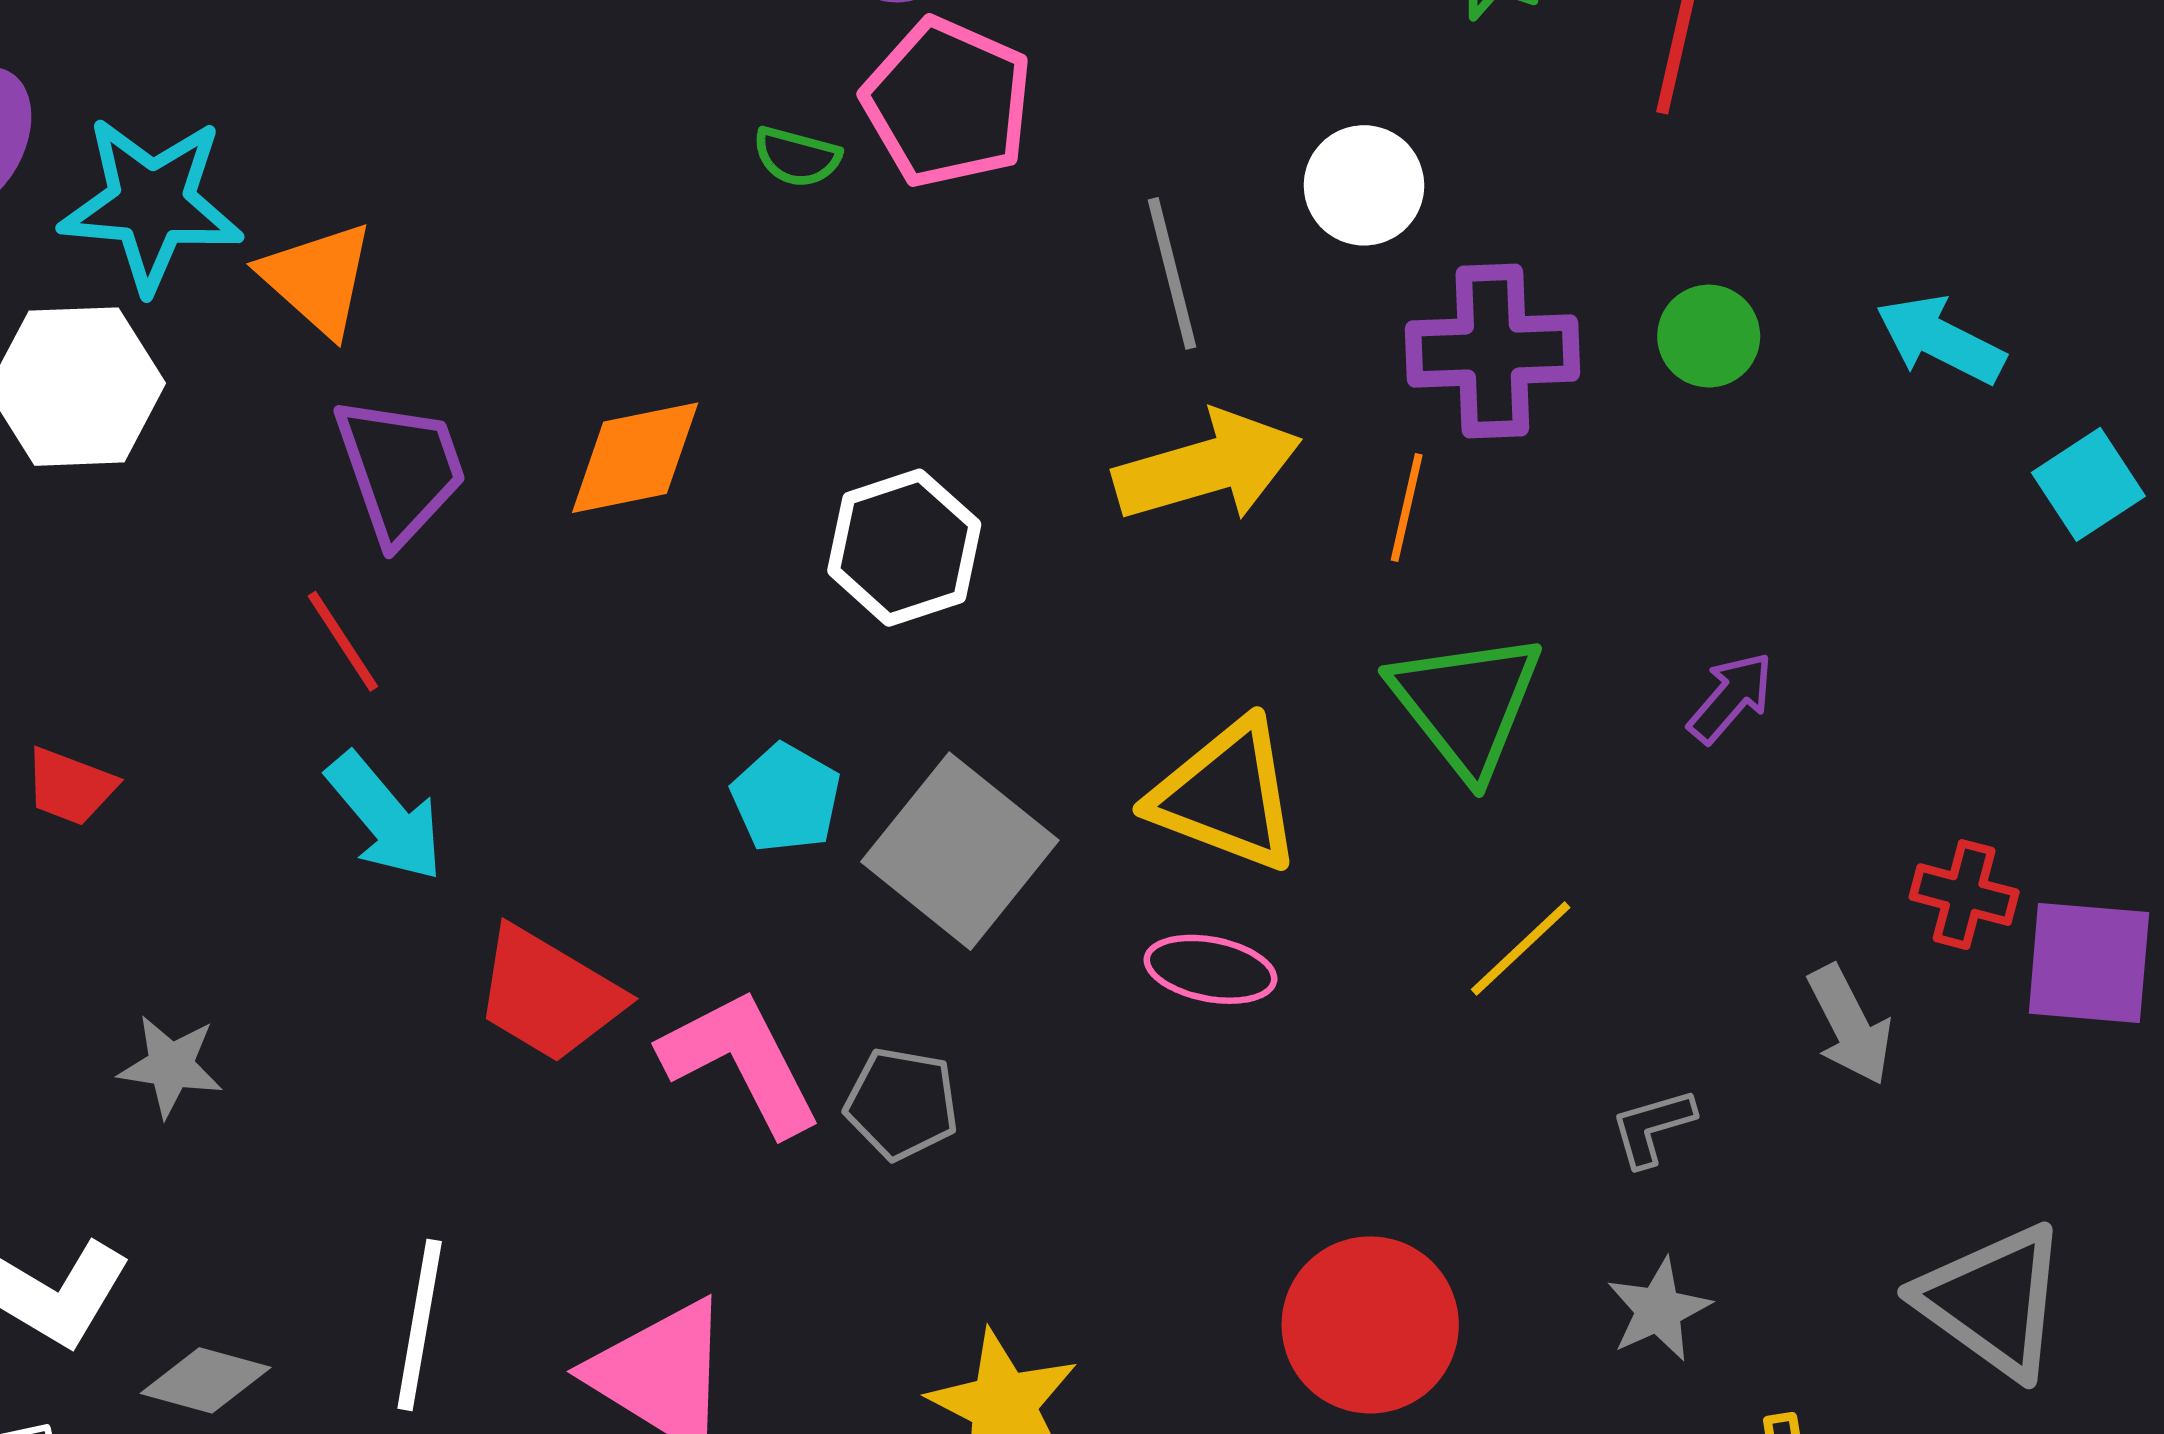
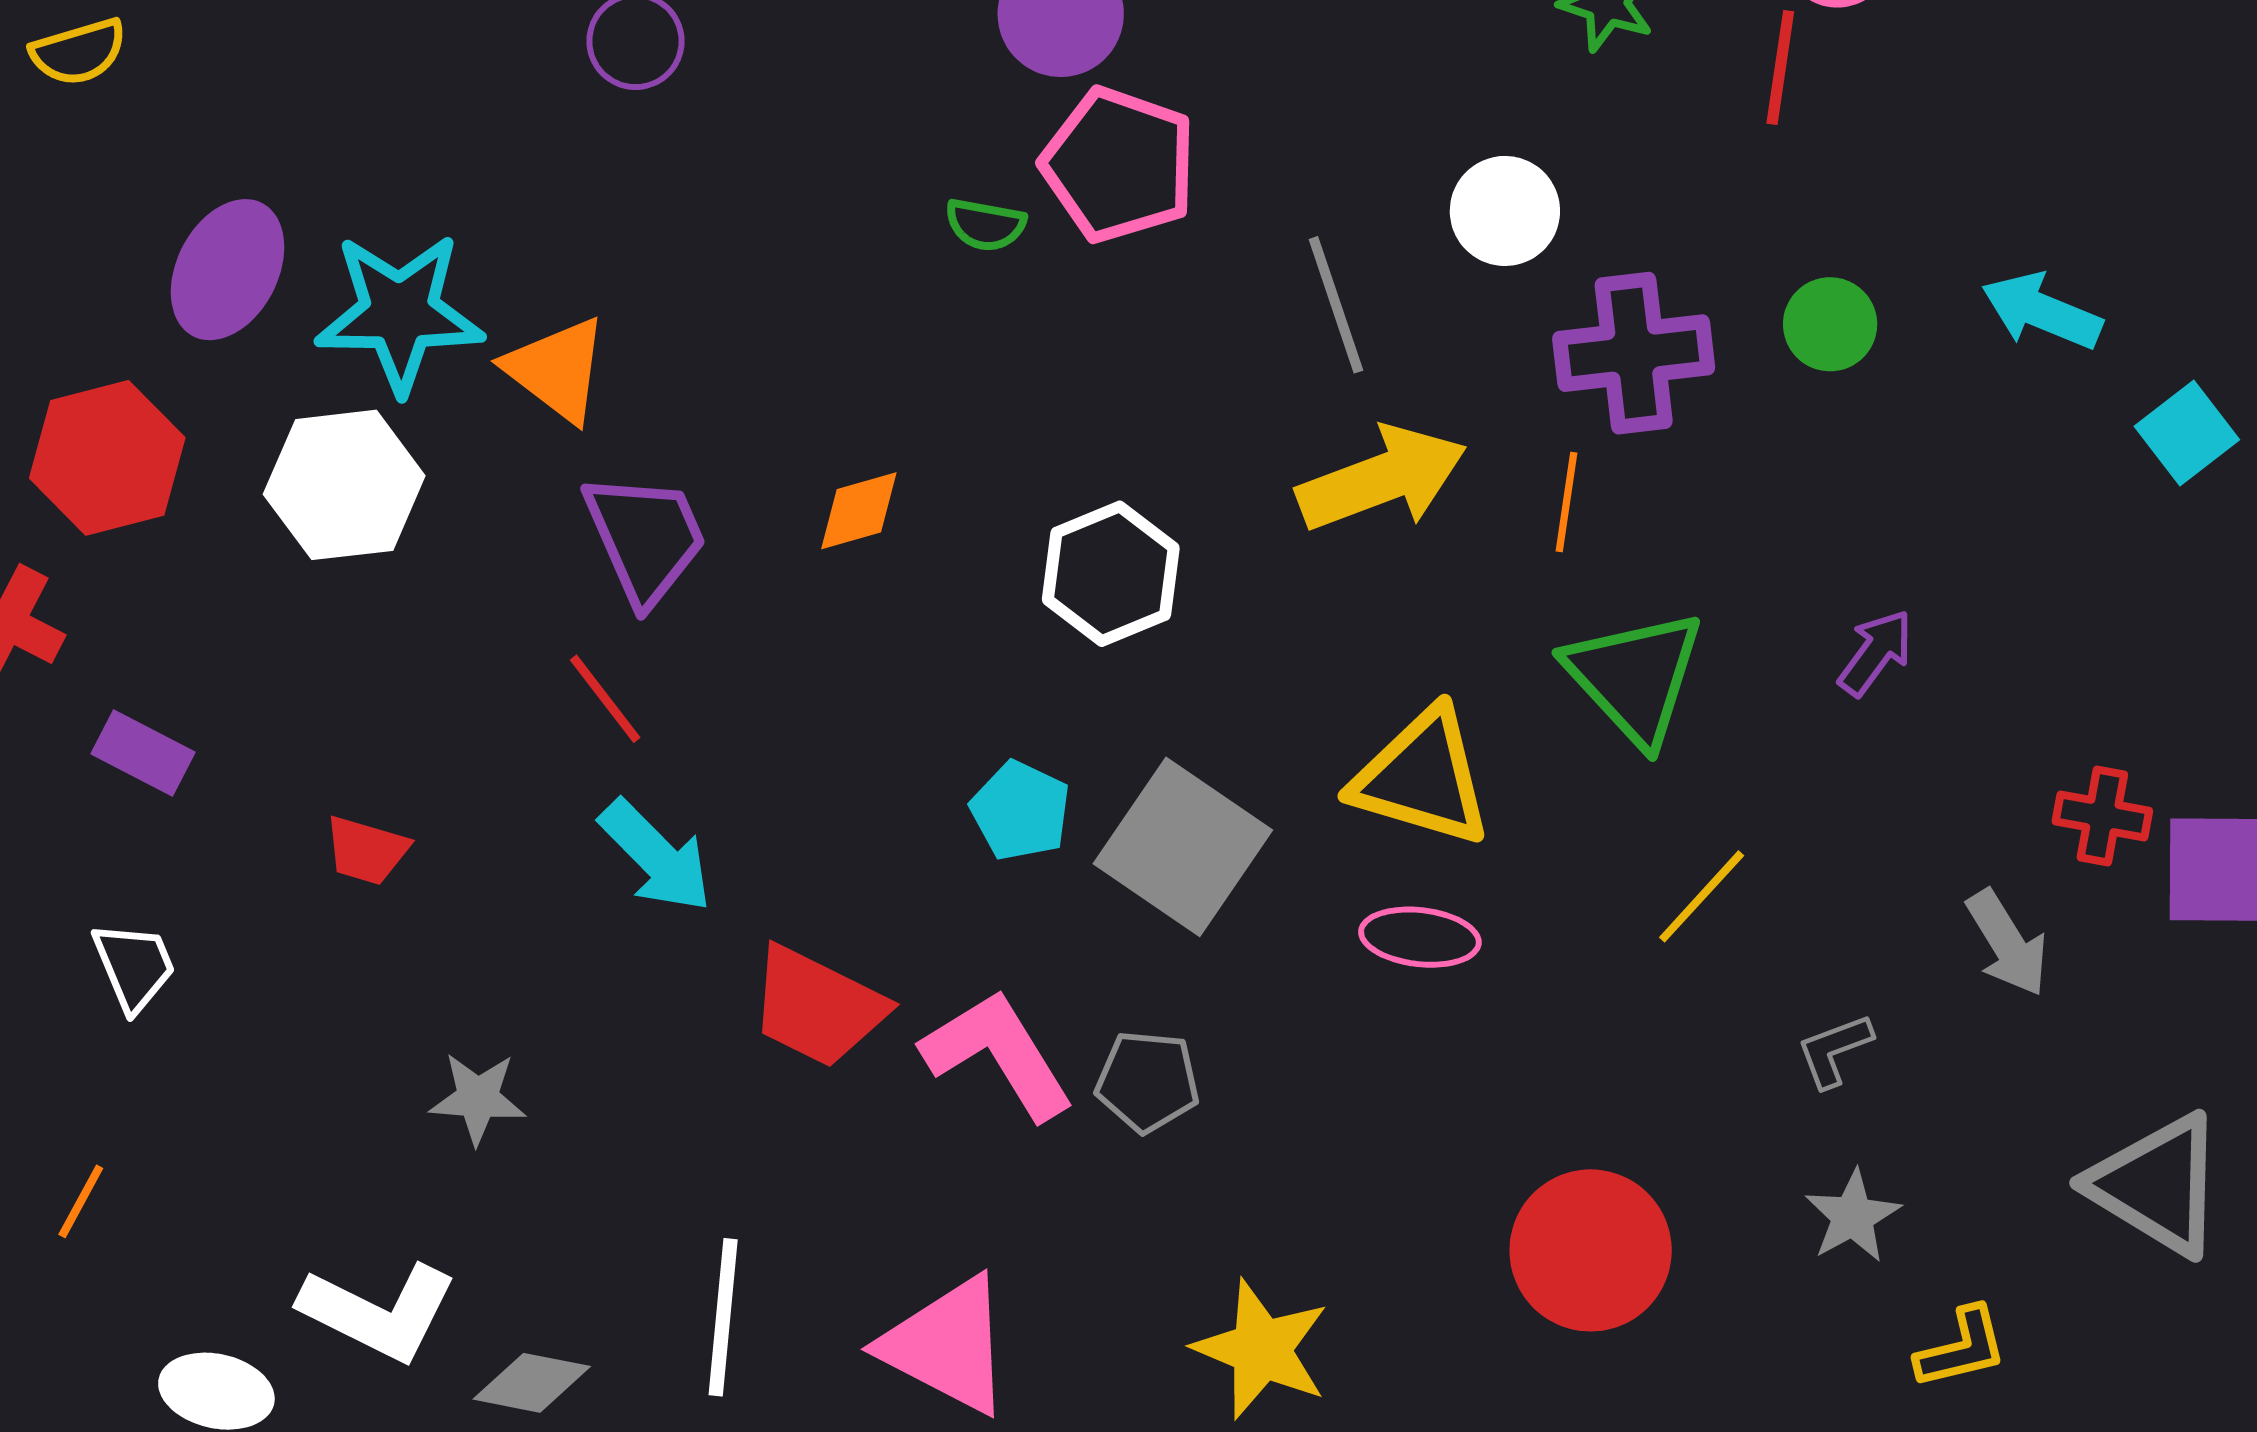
orange diamond: (635, 458) -> (859, 511), size x0.7

